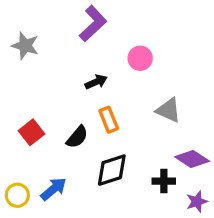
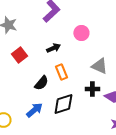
red square: (31, 132) -> (19, 55), moved
black cross: (164, 181) -> (92, 89), moved
blue arrow: (54, 189) -> (34, 110), moved

